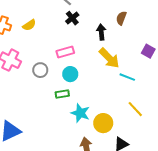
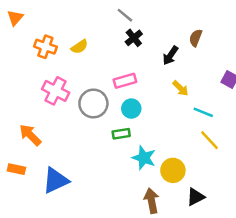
black arrow: (101, 32) -> (170, 56), turned -140
yellow arrow: (109, 58) -> (180, 88), size x0.6
gray circle: (40, 70) -> (93, 103), size x1.5
yellow line: (135, 109) -> (210, 140), moved

